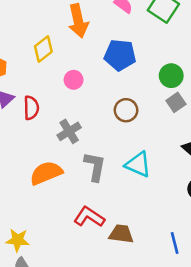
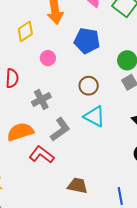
cyan triangle: (138, 165) -> (94, 116), moved
gray L-shape: (95, 166) -> (60, 129), turned 40
red L-shape: (89, 217) -> (42, 155), moved

